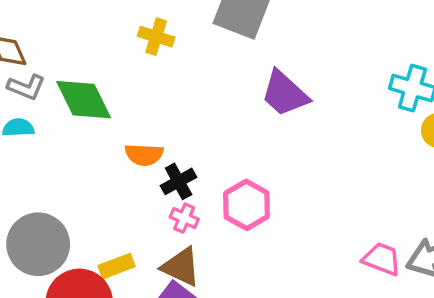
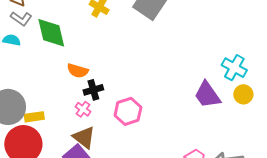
purple trapezoid: (285, 94) -> (207, 95), moved
pink cross: (184, 218) -> (83, 109), moved
yellow rectangle: (117, 266) -> (34, 117), moved

